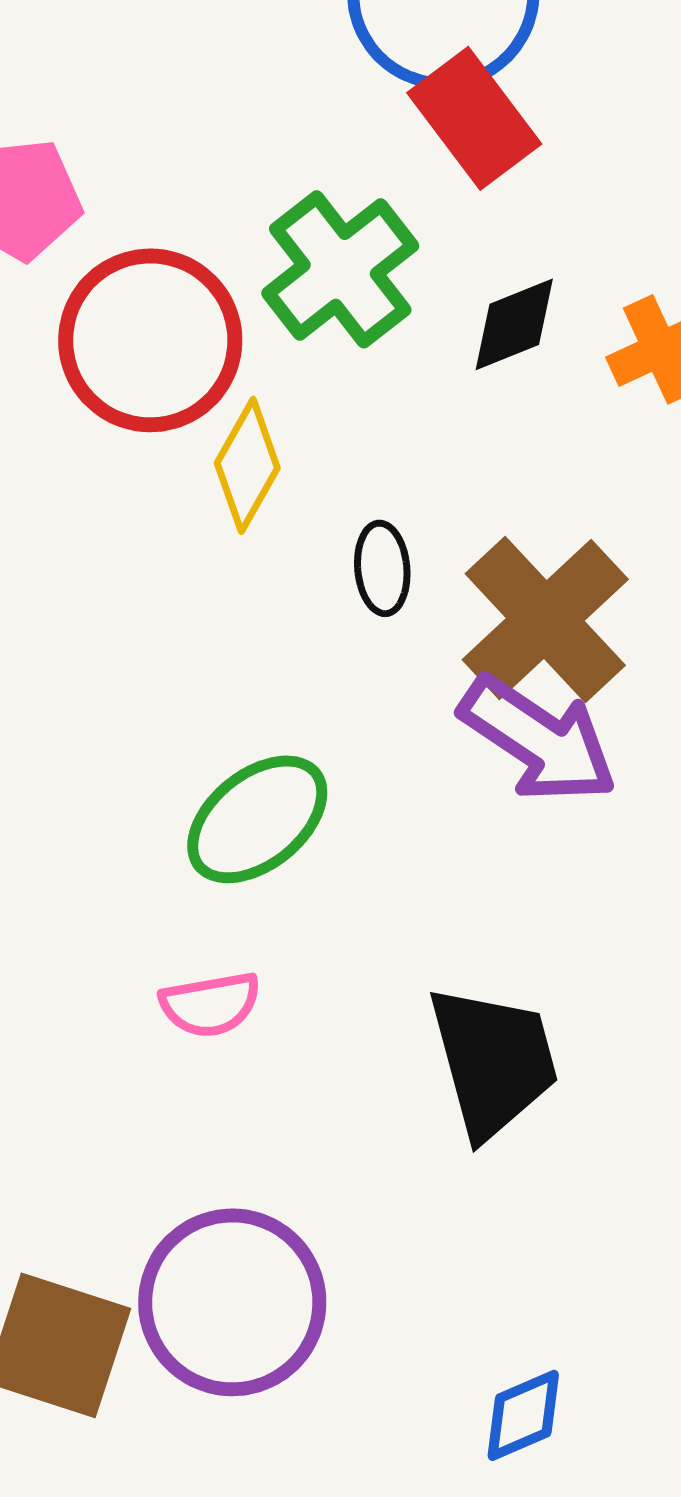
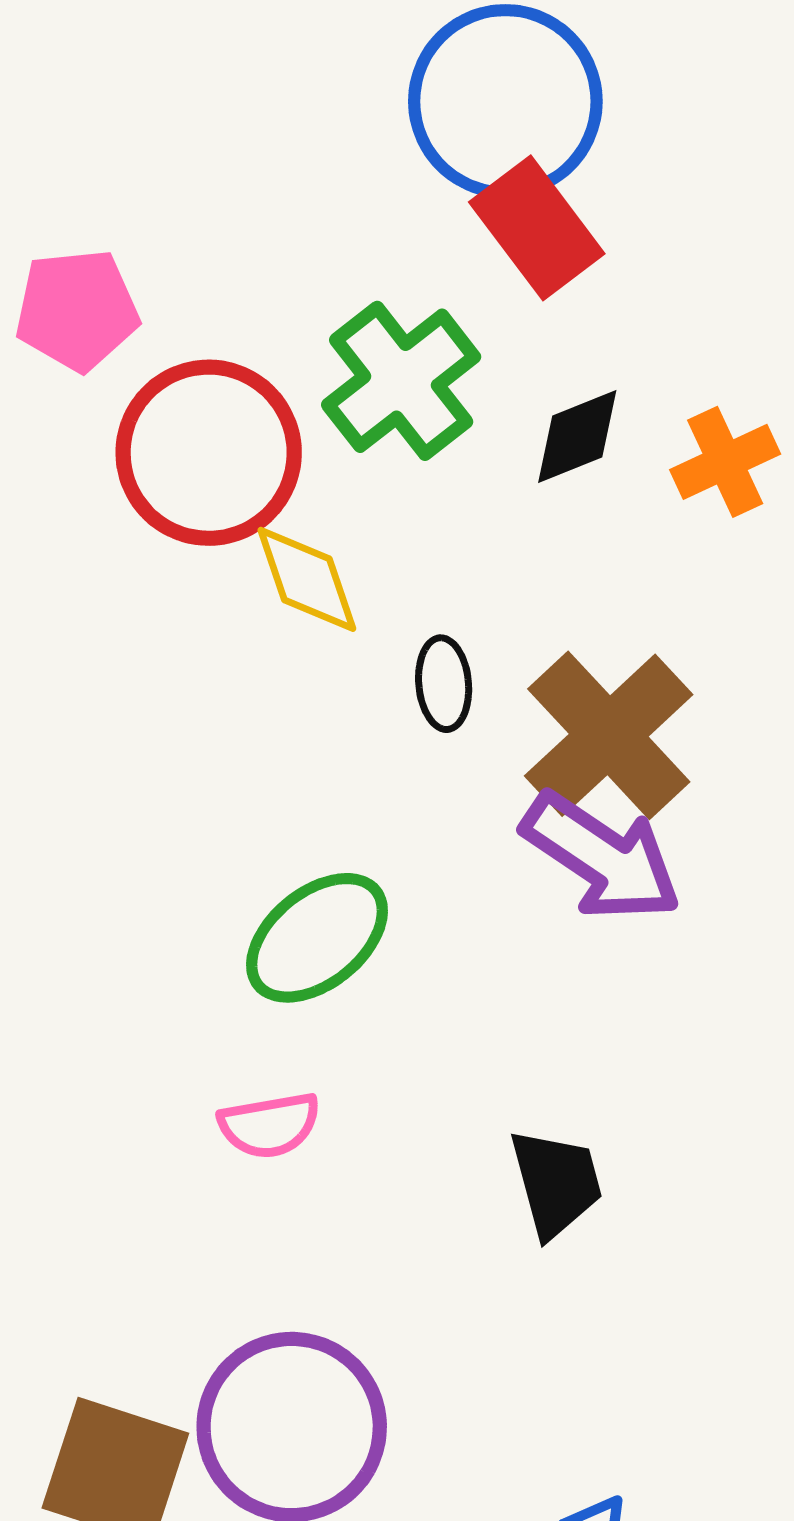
yellow diamond: (247, 465) -> (307, 579), turned -48
black trapezoid: (493, 1061) -> (556, 1183), size x0.7

